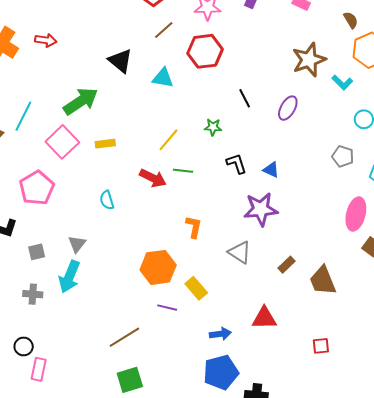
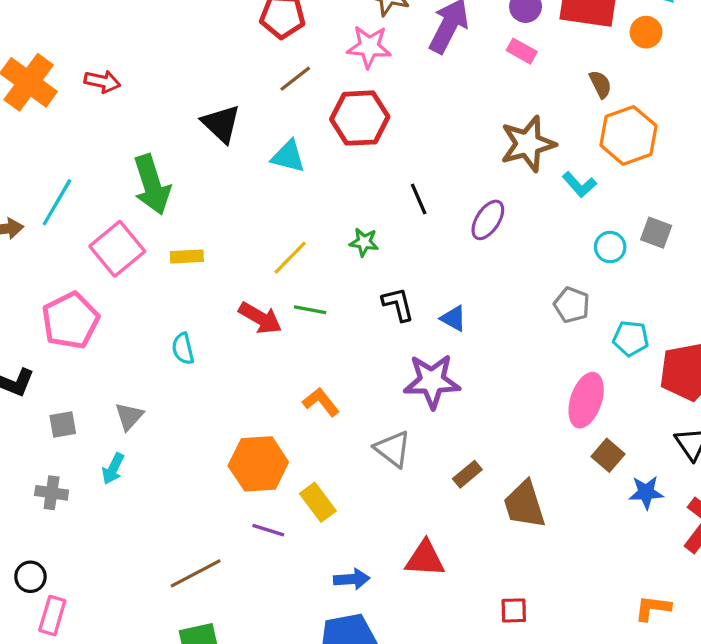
green arrow: (81, 101) -> (152, 185), turned 102
orange L-shape: (194, 227) -> (321, 402), turned -55
cyan arrow: (69, 277) -> (113, 469), size x0.6

